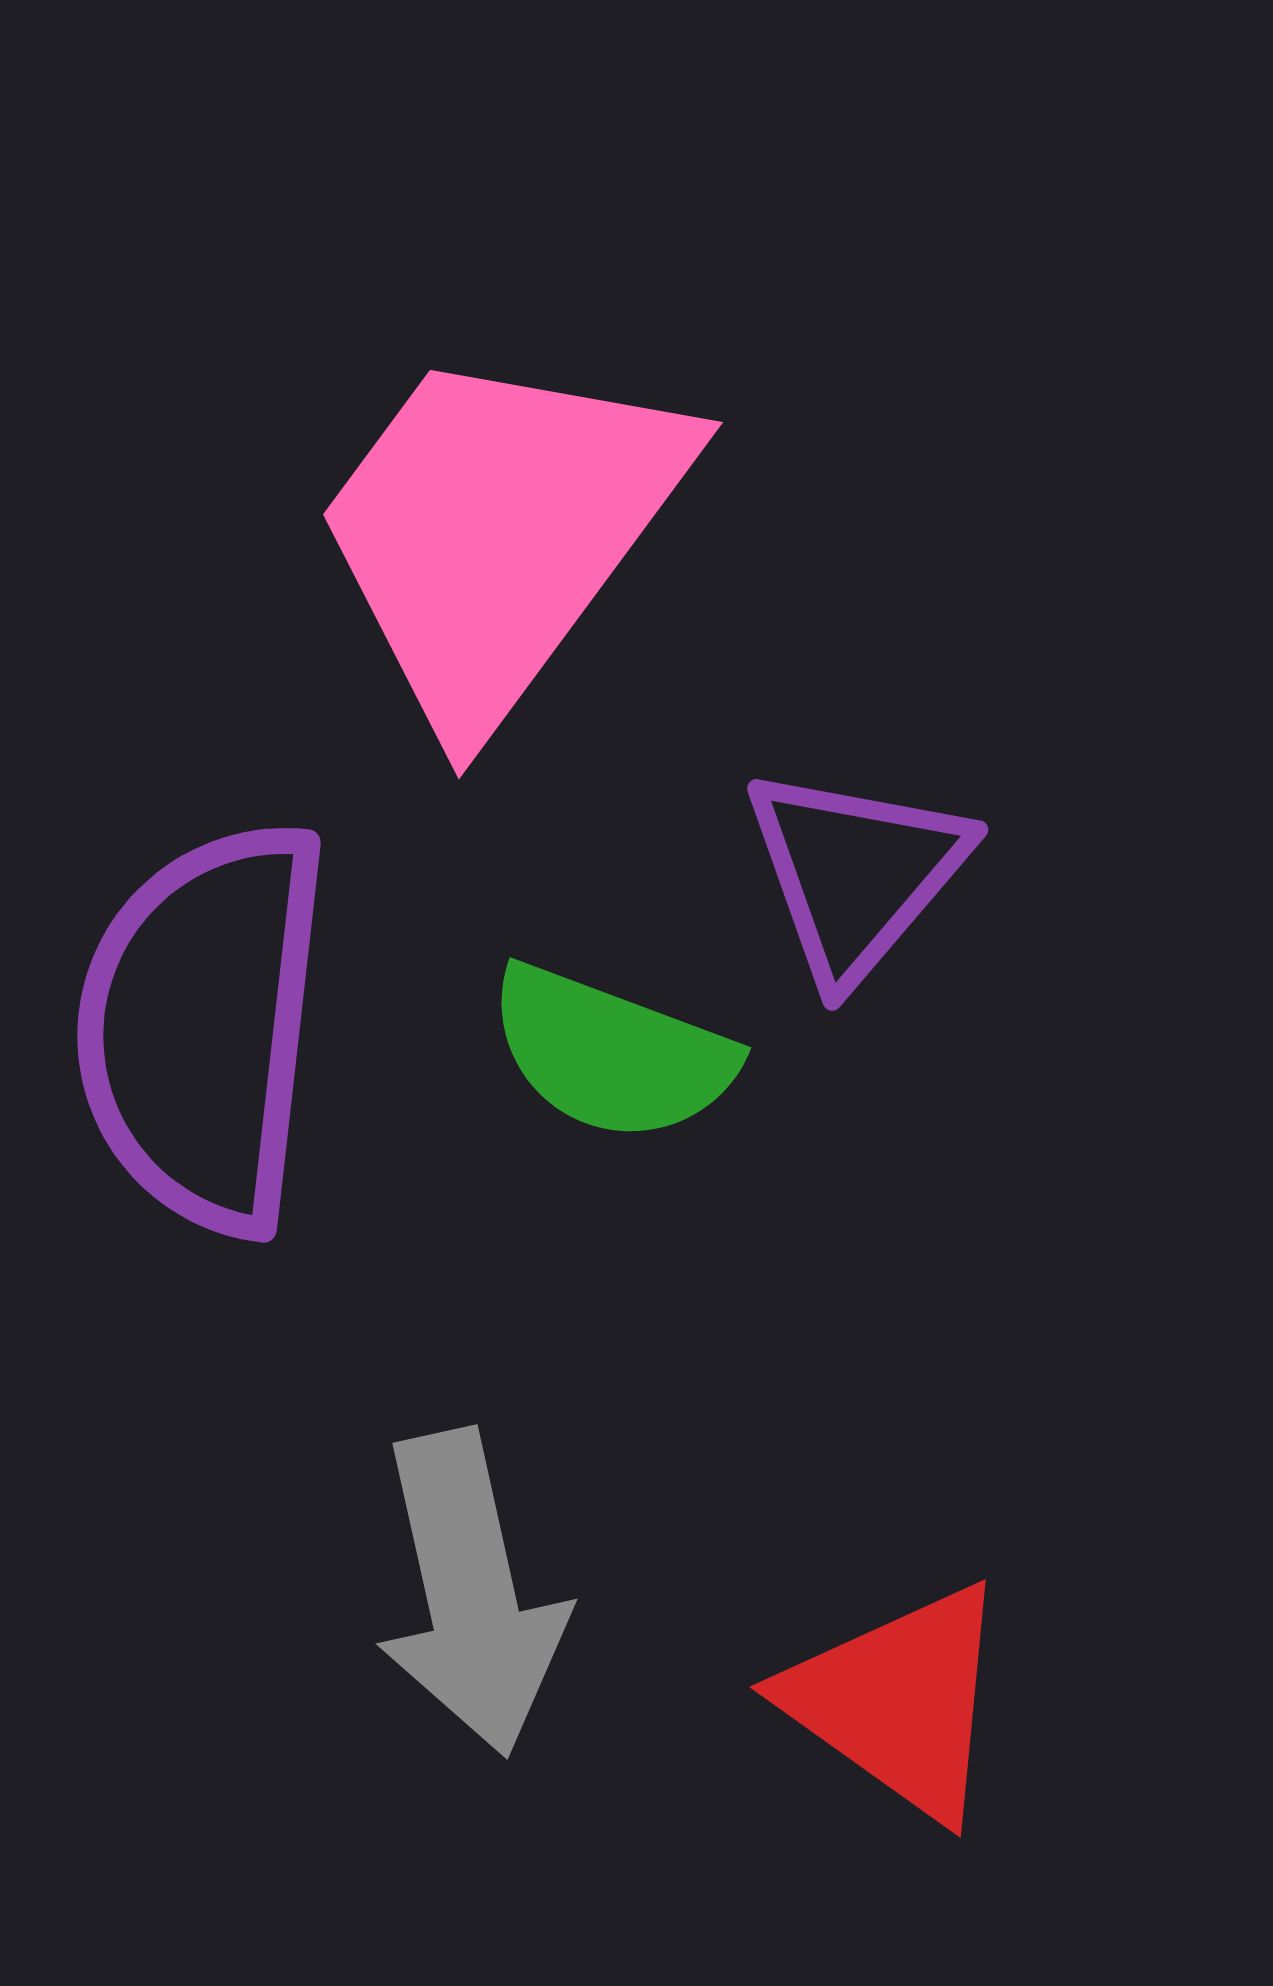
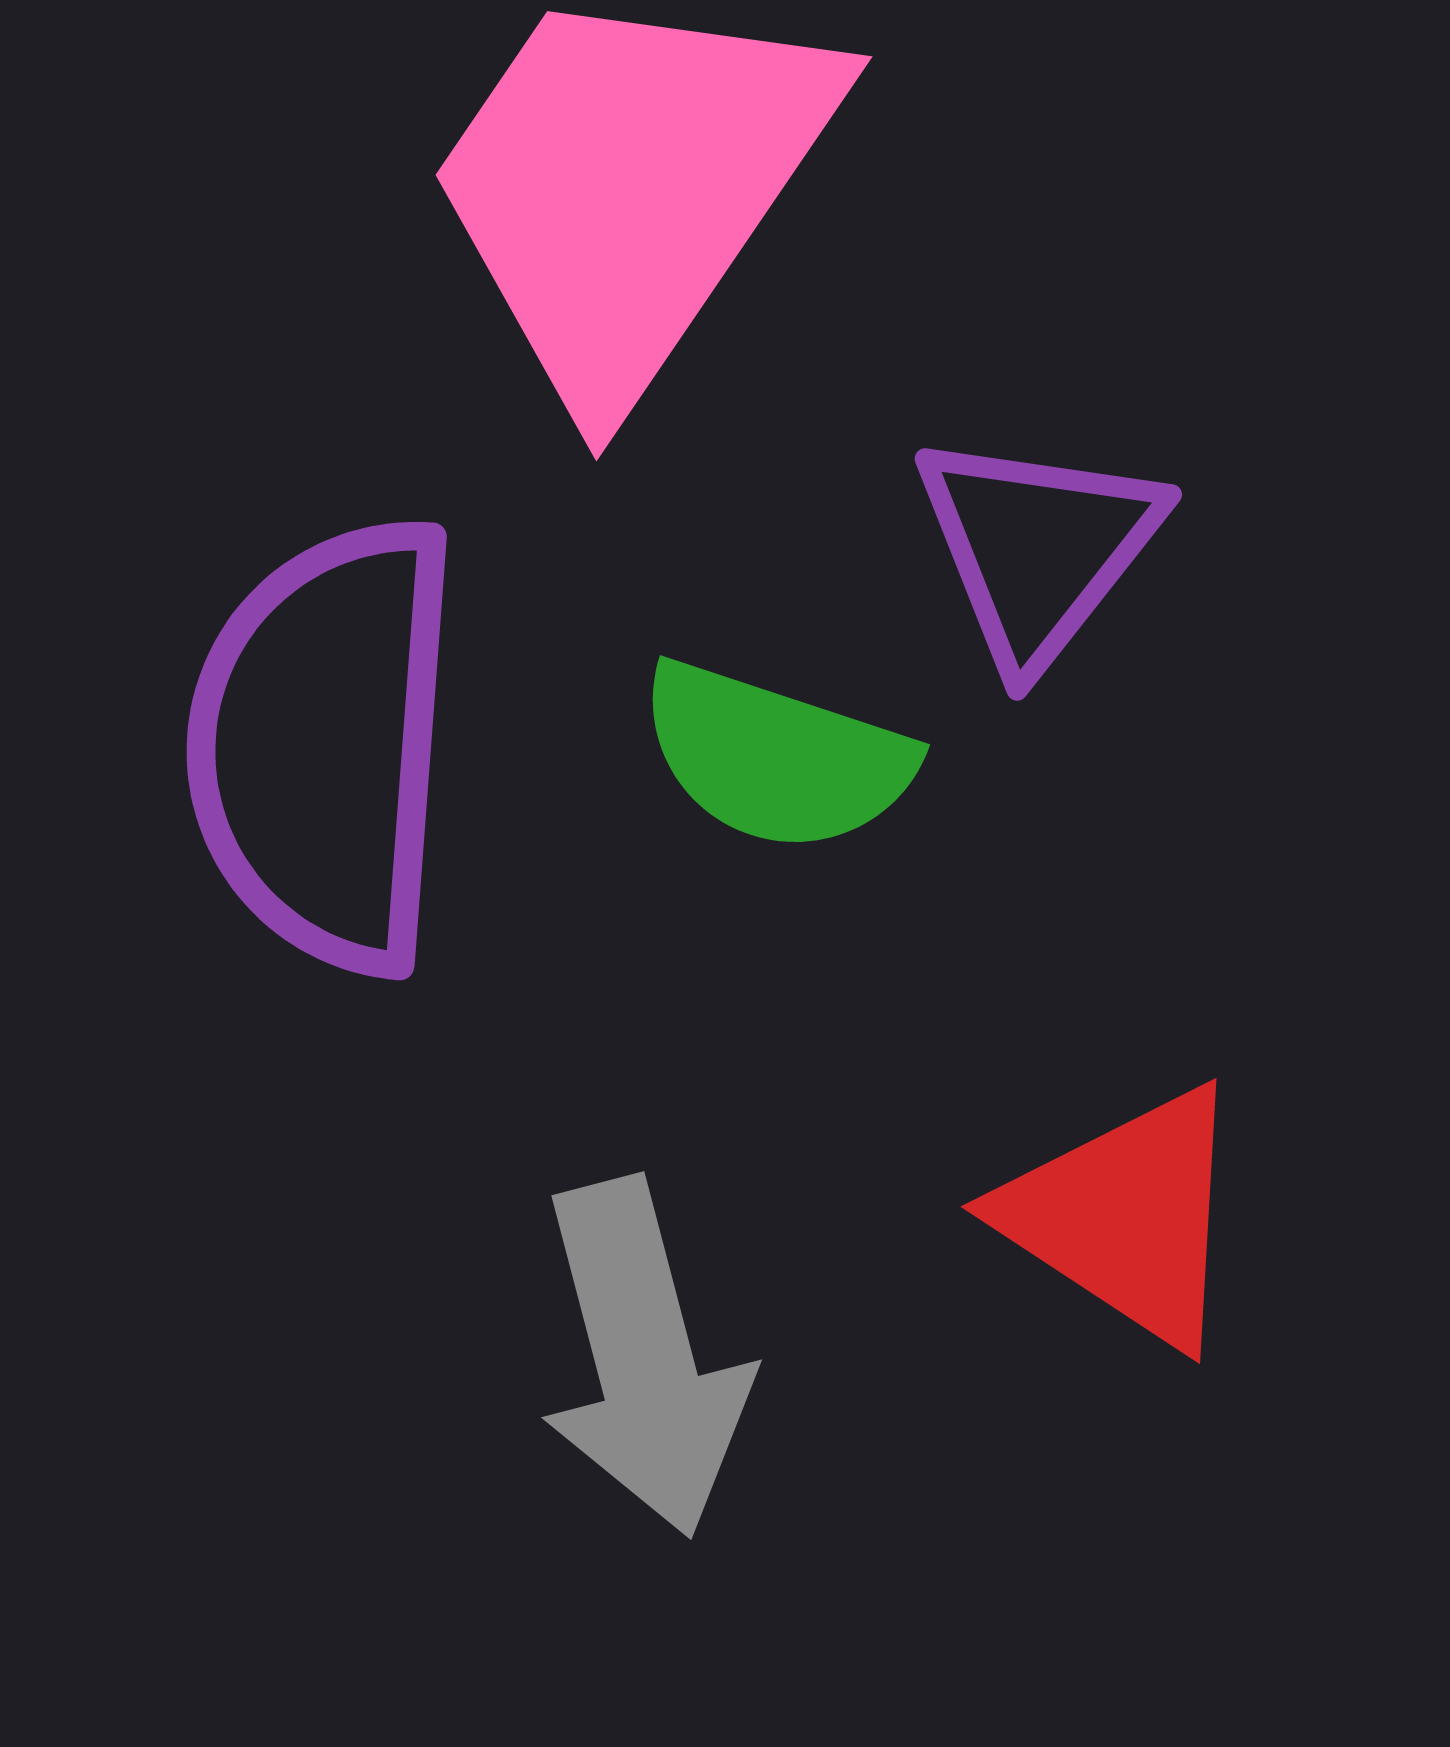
red triangle: (898, 1701) -> (1125, 1216), moved

